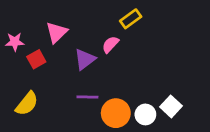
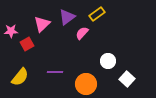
purple triangle: (85, 59) -> (67, 17), moved
purple line: (87, 97) -> (55, 72), moved
white circle: (145, 114) -> (108, 61), moved

